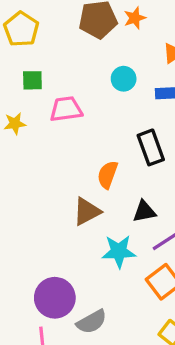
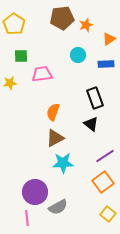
orange star: (135, 18) -> (86, 25), moved
orange semicircle: (108, 175) -> (53, 112), moved
black triangle: (144, 211) -> (91, 124), moved, turned 49
cyan star: (119, 251) -> (63, 163), moved

